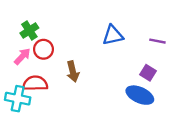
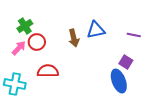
brown arrow: (73, 72) -> (74, 38), moved
red semicircle: (35, 83) -> (48, 71), moved
blue ellipse: (140, 95) -> (119, 81), turned 45

